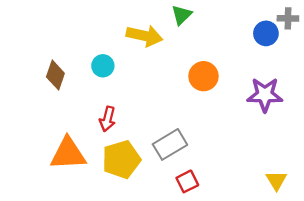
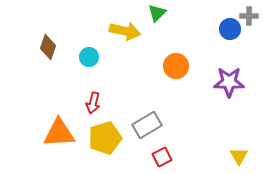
brown diamond: (55, 75) -> (48, 47), moved

